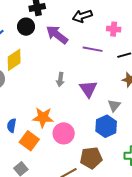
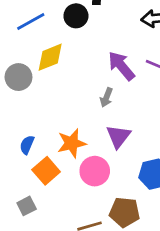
purple arrow: (57, 35) -> (121, 66), moved
purple triangle: (88, 89) -> (118, 136), moved
orange star: (43, 117) -> (72, 143), turned -30

